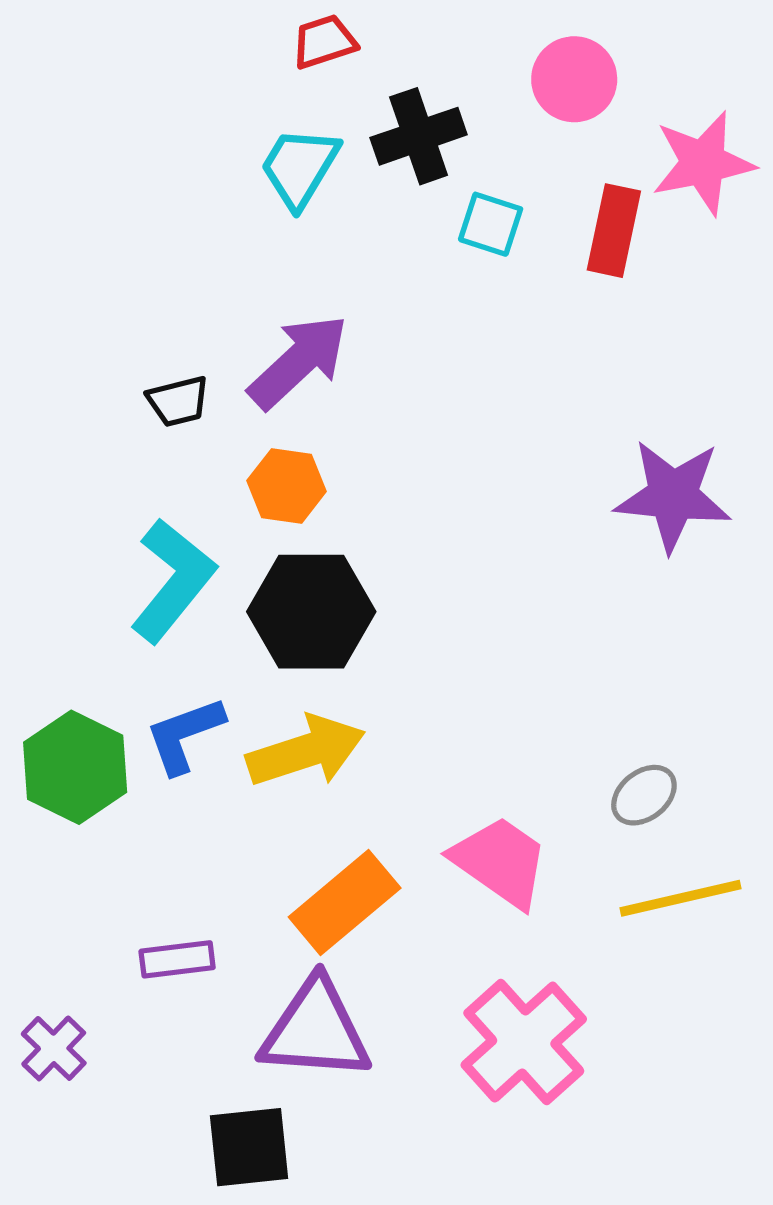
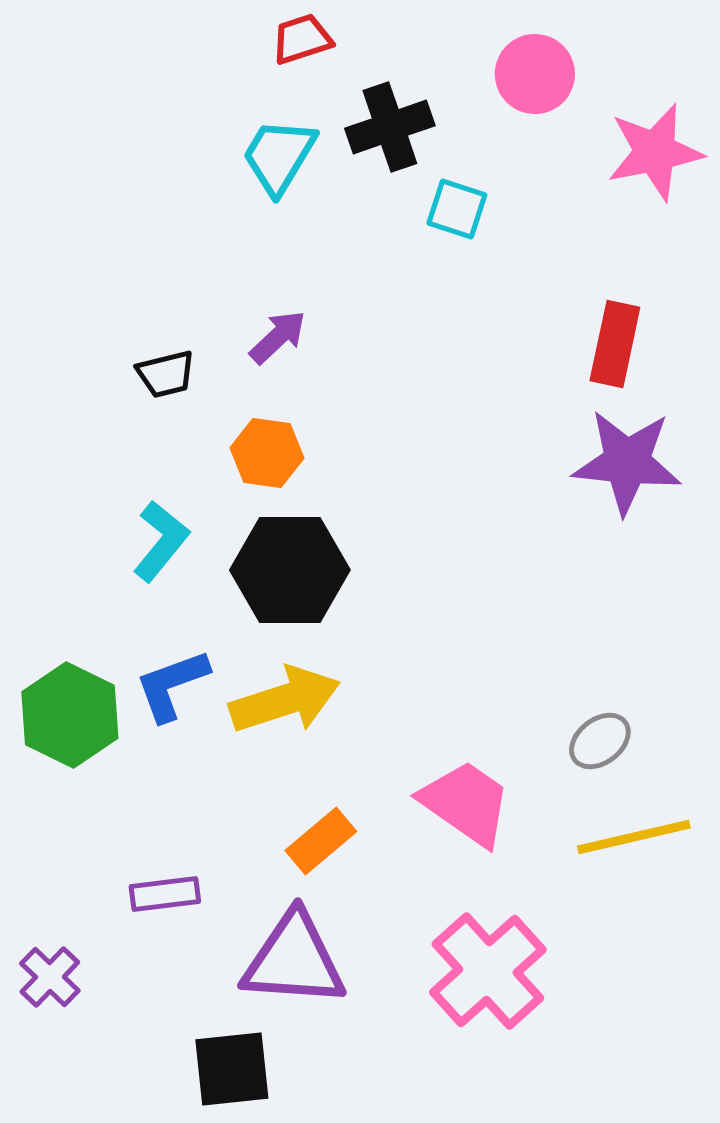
red rectangle: (614, 231) -> (615, 344), moved
purple arrow: (298, 362) -> (278, 337), size x0.6
cyan L-shape: (173, 580) -> (161, 541), size x0.7
orange rectangle: (345, 902) -> (321, 841), size x0.7

